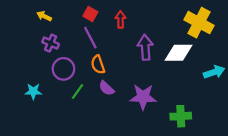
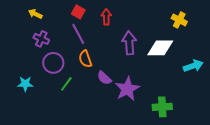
yellow cross: (199, 23) -> (179, 20), size x0.6
purple semicircle: (107, 88) -> (104, 78), moved
purple star: (143, 97) -> (127, 89), turned -30

